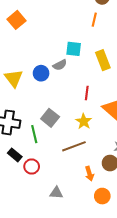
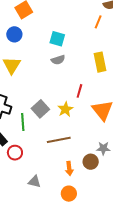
cyan square: (74, 49) -> (57, 39), moved
blue circle: (41, 73) -> (14, 34), moved
yellow star: (84, 121) -> (65, 109), moved
orange circle: (102, 196) -> (69, 194), moved

